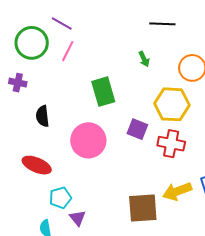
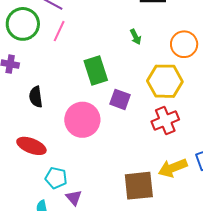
purple square: (137, 129) -> (120, 99), moved
red cross: (171, 144) -> (165, 121), turned -32
cyan pentagon: (60, 198) -> (56, 178), turned 30

